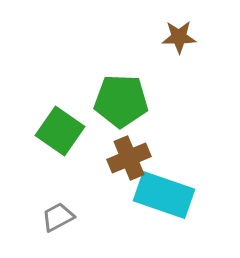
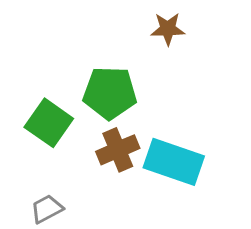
cyan rectangle: (164, 195) -> (174, 162), moved

